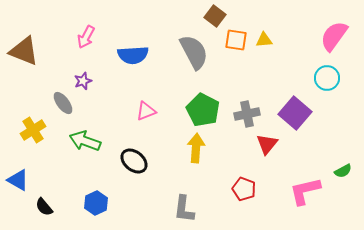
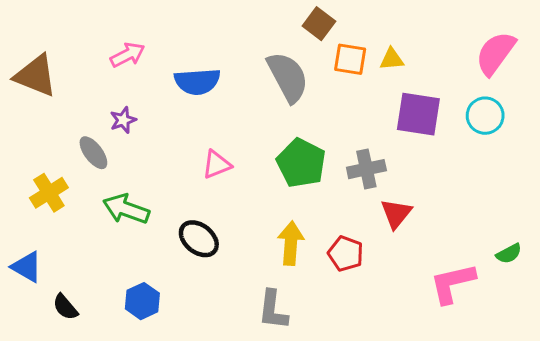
pink arrow: (86, 37) -> (128, 55), turned -145
purple square: (295, 113) -> (418, 114), moved, turned -32
yellow arrow: (196, 148) -> (291, 243), moved
red pentagon: (244, 189) -> (346, 254), moved

